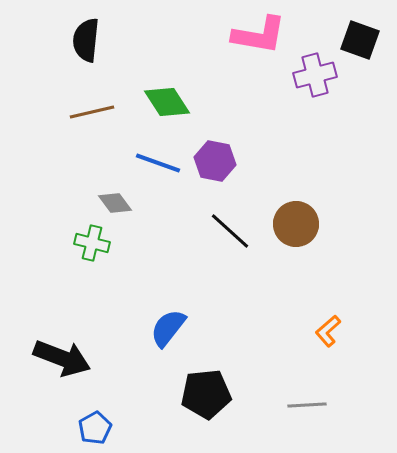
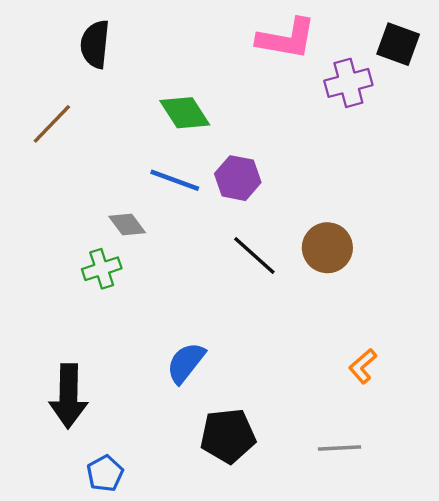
brown line: (92, 112) -> (52, 124), moved, turned -33
green cross: (92, 243) -> (102, 269), turned -32
black arrow: (62, 358) -> (68, 396), turned 70

